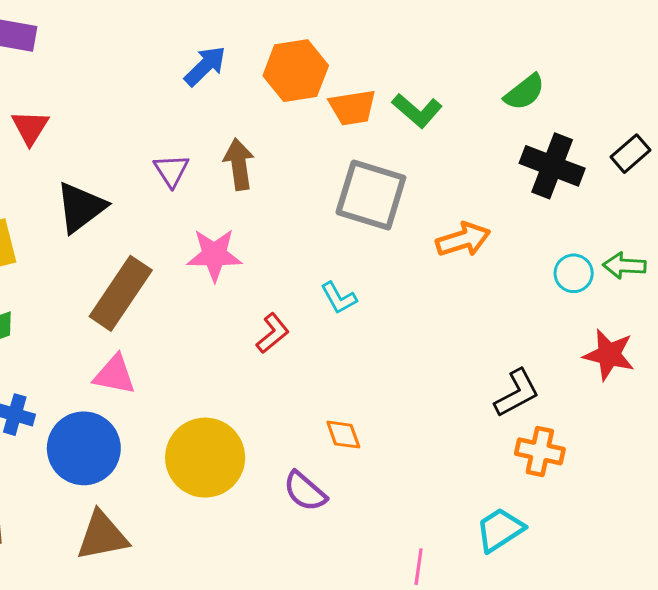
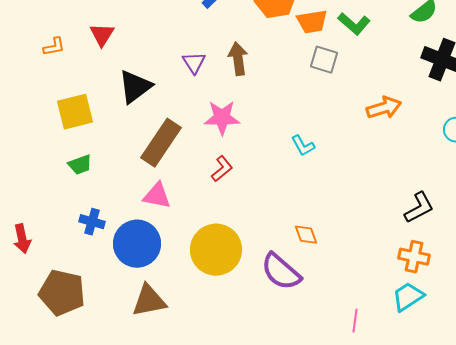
gray square: (371, 195) -> (324, 60), moved, size x0.6
red L-shape: (273, 333) -> (222, 169), moved
orange cross: (540, 451) -> (414, 257), moved
purple semicircle: (305, 491) -> (281, 272), size x1.4

